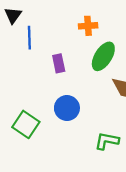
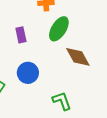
green L-shape: (107, 141) -> (62, 101), turned 60

